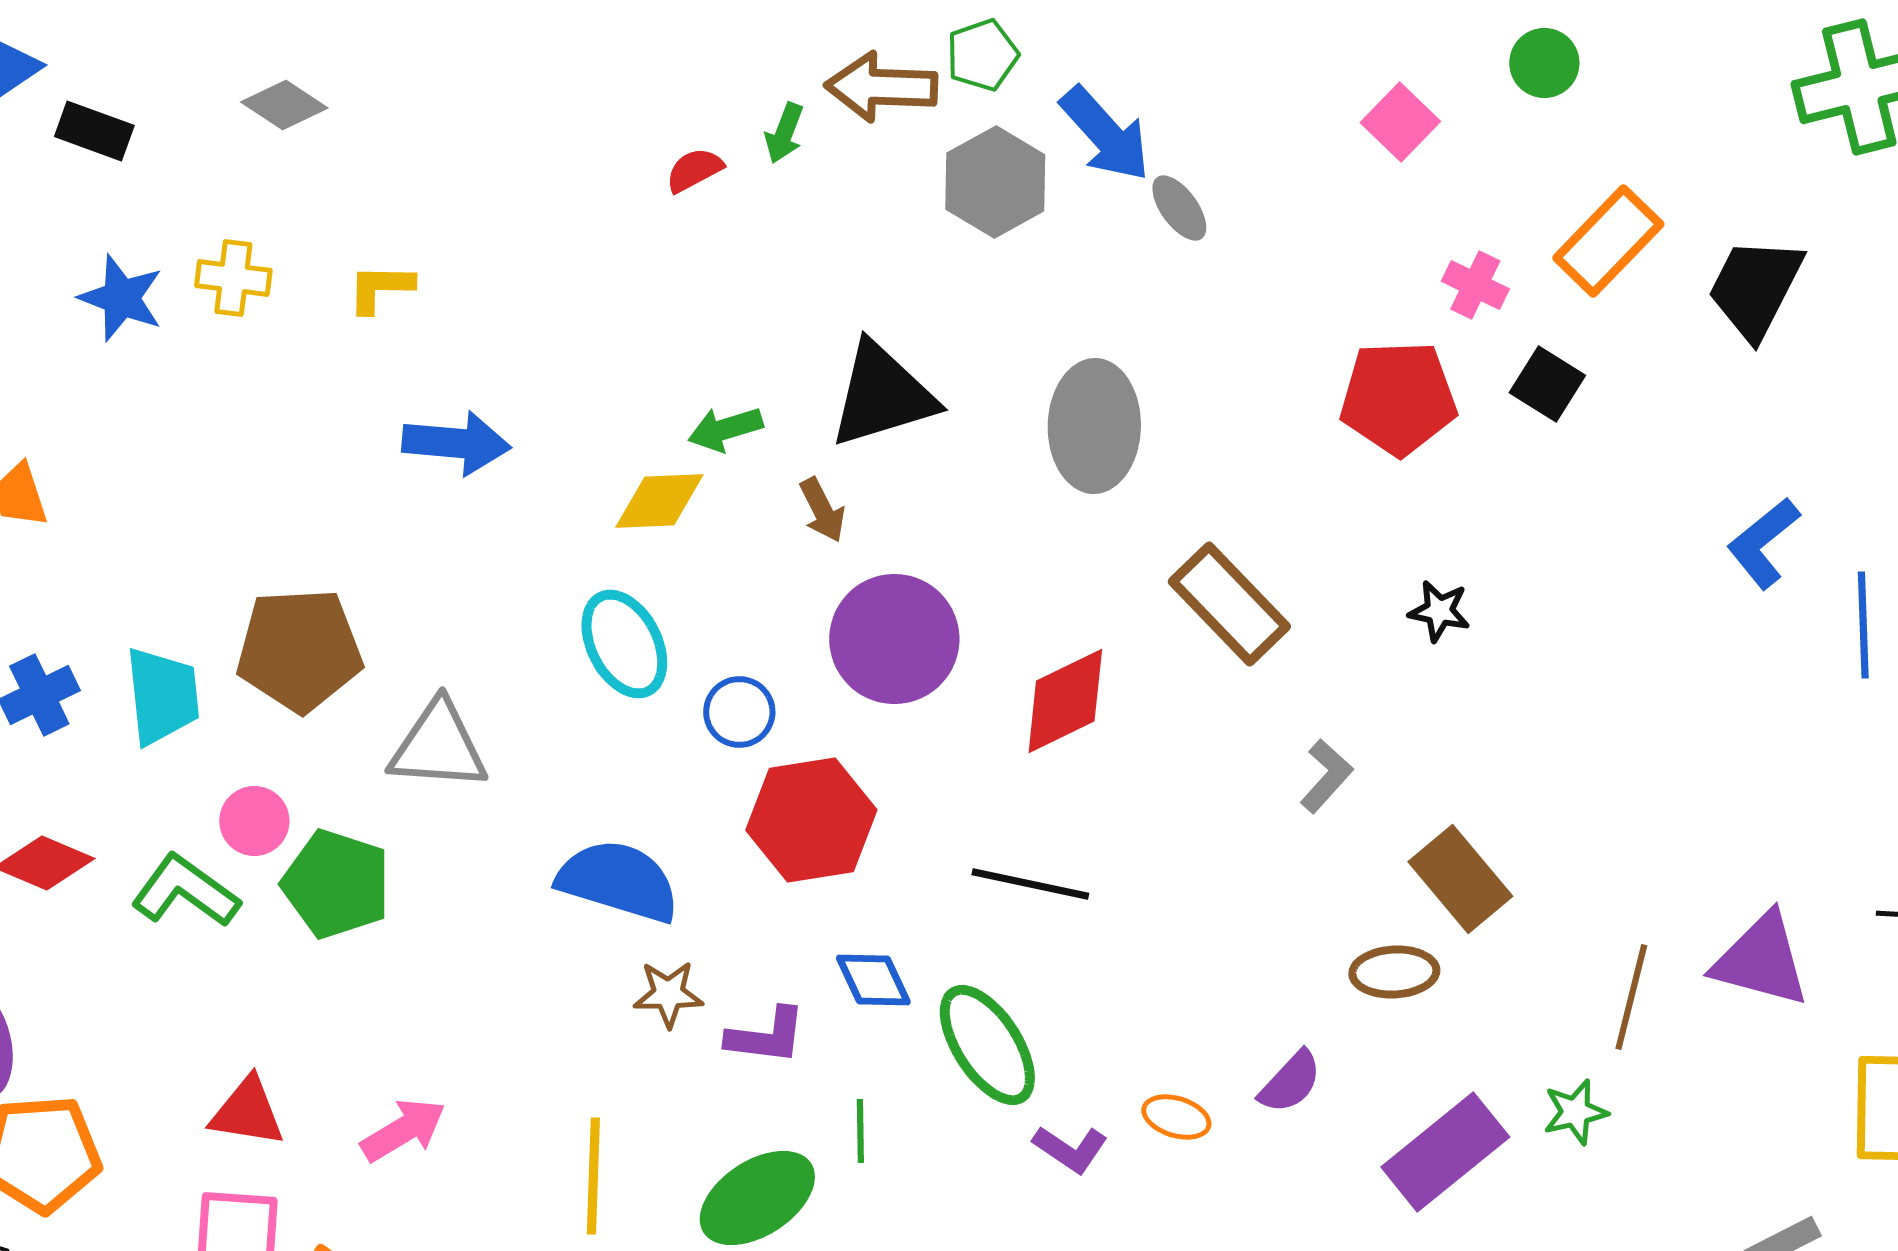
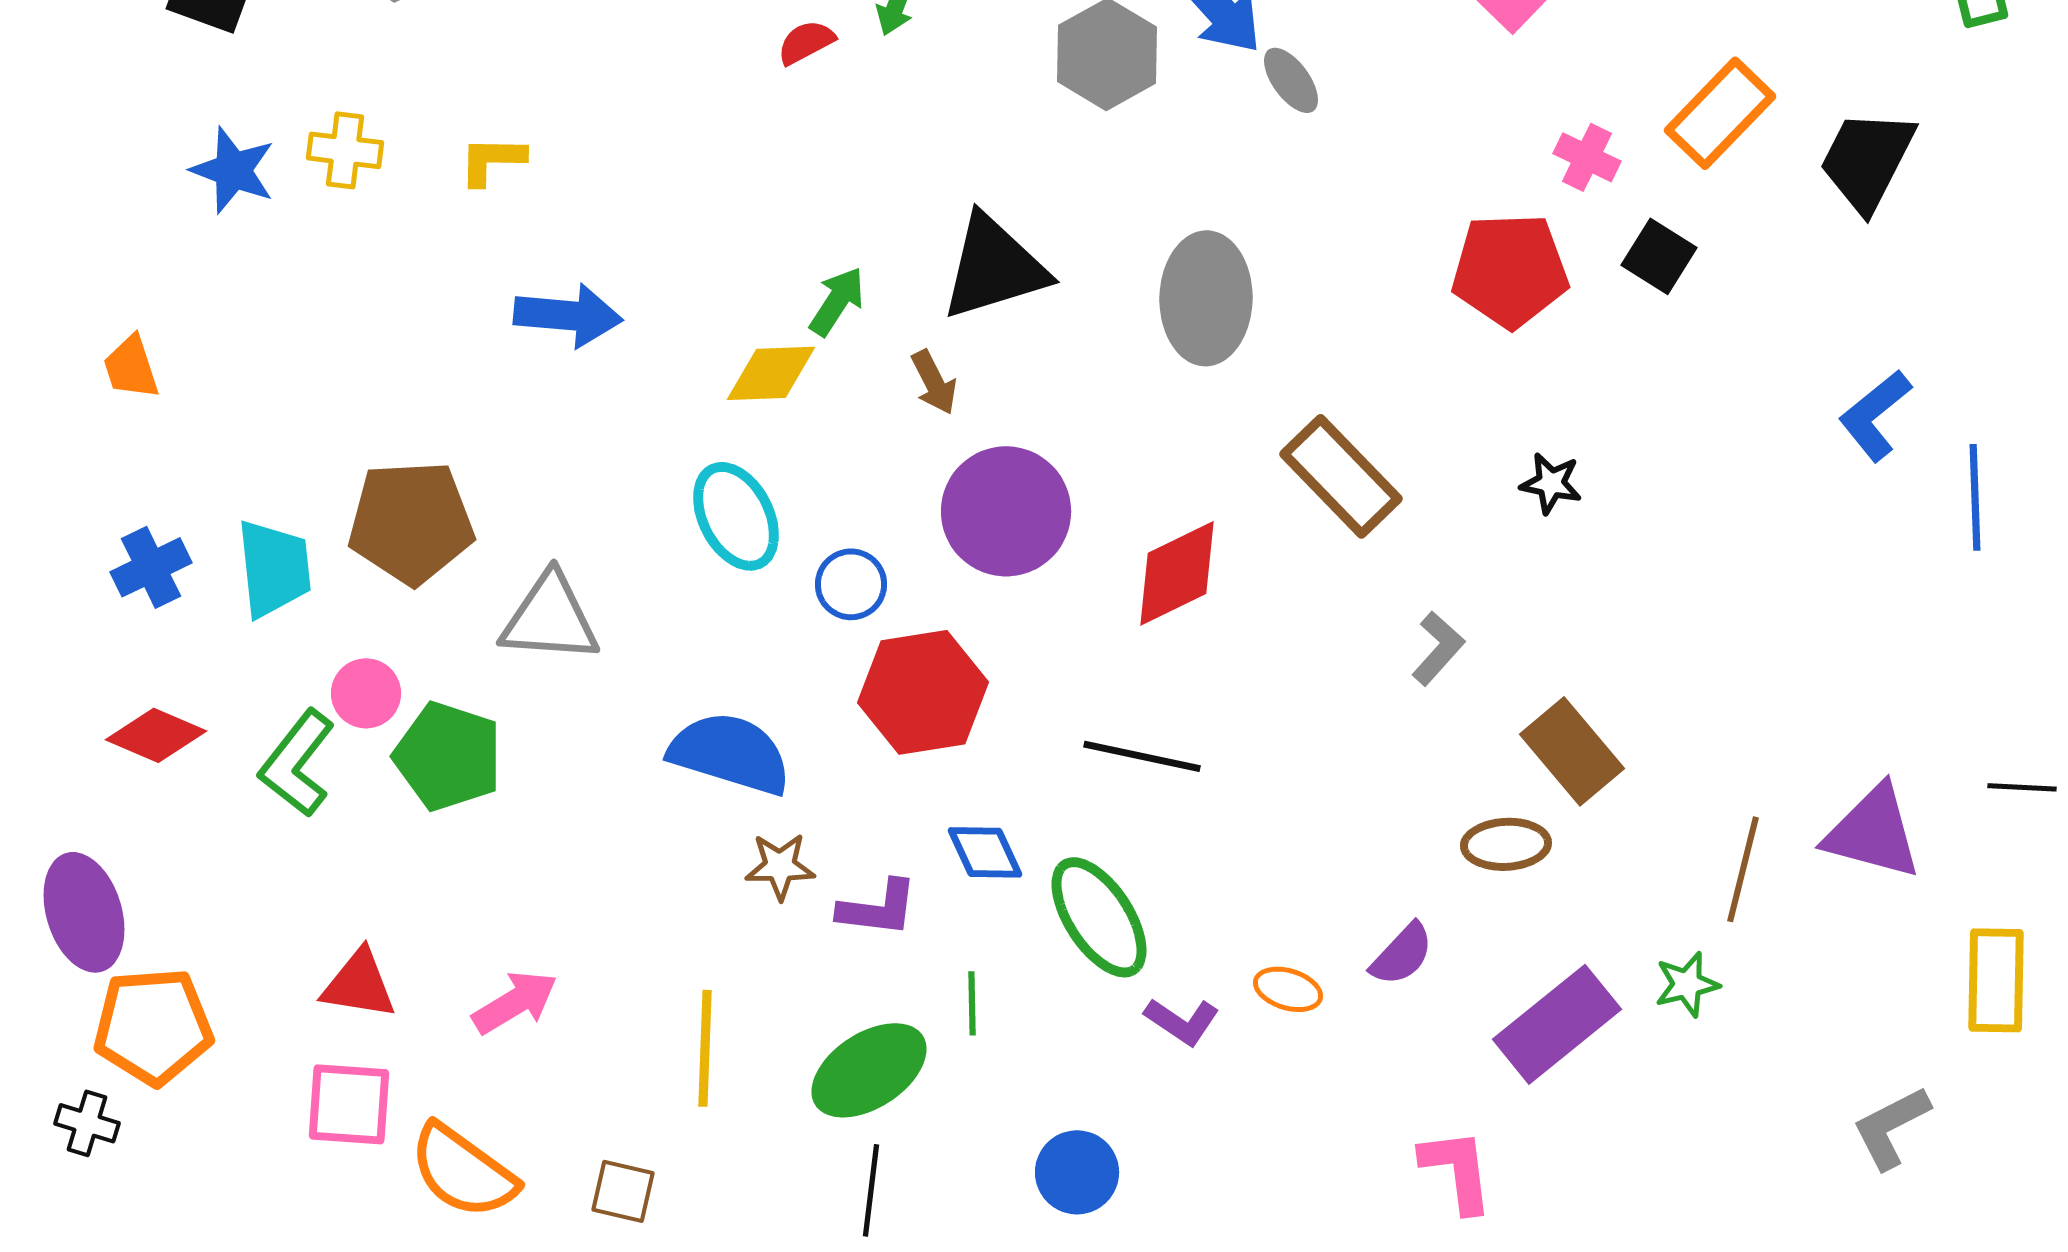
green arrow: (725, 429) -> (837, 301), turned 140
green L-shape: (185, 891) -> (297, 763), turned -88

